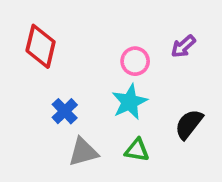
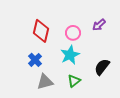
red diamond: (41, 46) -> (41, 31), moved
green triangle: (137, 150) -> (74, 81), turned -48

